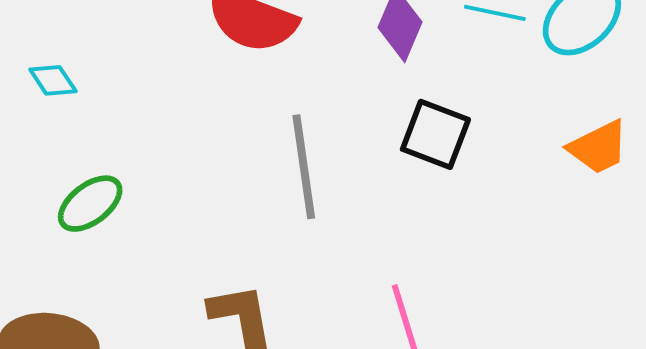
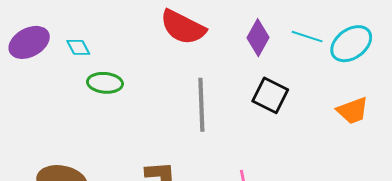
green ellipse: (90, 204) -> (105, 83), moved, turned 36

